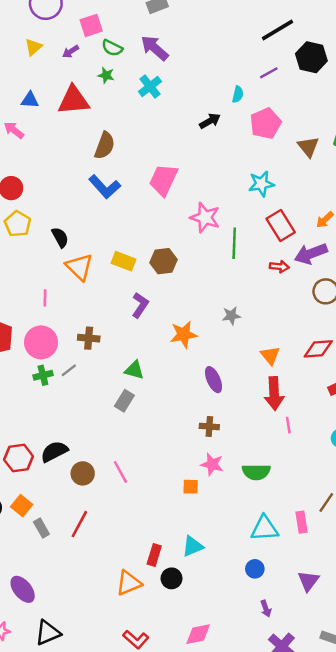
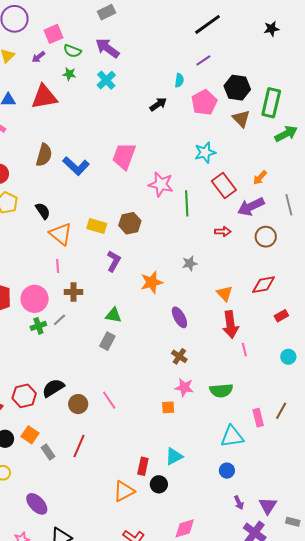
black hexagon: (311, 57) -> (237, 88), moved
brown semicircle: (105, 146) -> (44, 155), moved
red arrow: (279, 267) -> (223, 232), moved
pink line: (45, 298) -> (58, 266), moved
brown cross: (209, 427) -> (179, 356), turned 35
pink rectangle: (301, 522) -> (258, 418), moved
purple triangle: (308, 581) -> (268, 506), moved

